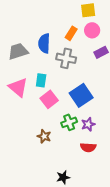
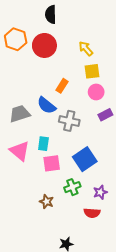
orange rectangle: (71, 33) -> (62, 86), moved
blue semicircle: (44, 43) -> (47, 105), turned -54
pink square: (49, 99) -> (52, 163), turned 30
purple star: (88, 124) -> (100, 192), moved

